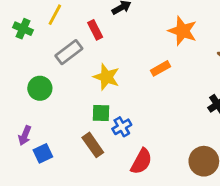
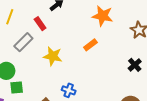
green square: (101, 113) -> (17, 88), moved
blue cross: (122, 127) -> (69, 90), turned -32

